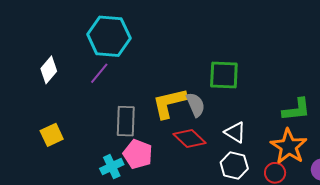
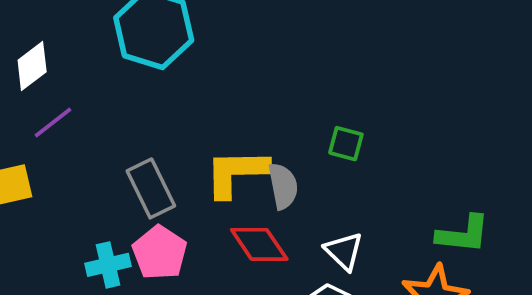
purple line: (99, 73) -> (53, 122), moved
green square: (224, 75) -> (346, 144), size x0.6
gray rectangle: (126, 121) -> (151, 188), turned -40

